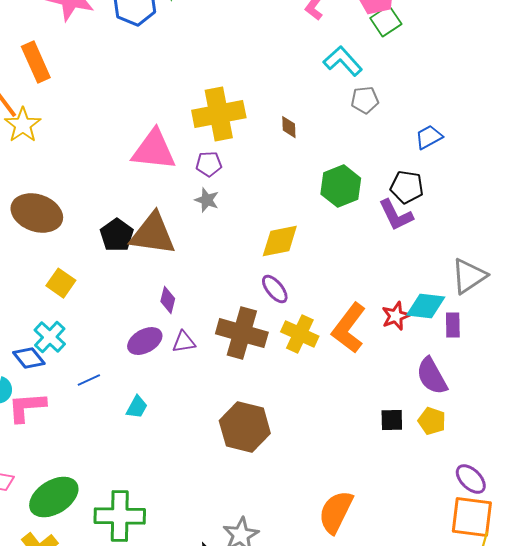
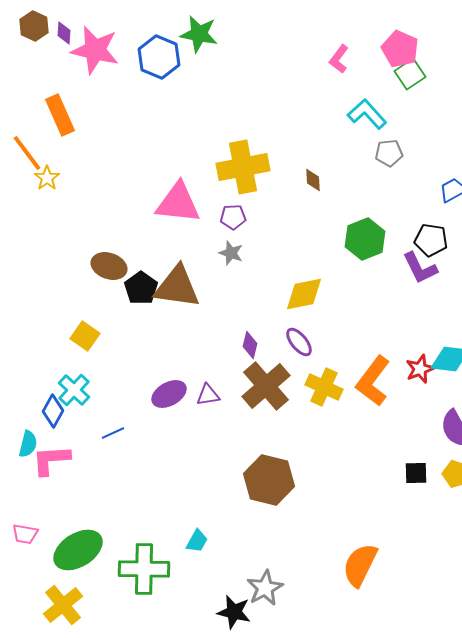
yellow star: (23, 125) -> (47, 178), size x0.7
brown ellipse: (37, 213) -> (109, 266), moved, size x0.7
purple diamond: (168, 300) -> (250, 345), moved
brown cross: (242, 333) -> (266, 386), turned 33
blue diamond: (29, 358) -> (53, 411), turned 68
cyan trapezoid: (137, 407) -> (197, 541), moved

